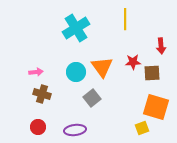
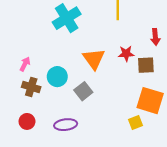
pink arrow: (36, 72) -> (25, 64), turned -56
cyan circle: (76, 72) -> (57, 77), moved

